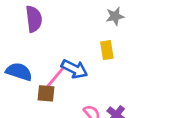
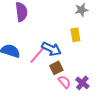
brown square: (46, 93) -> (56, 68), moved, turned -32

